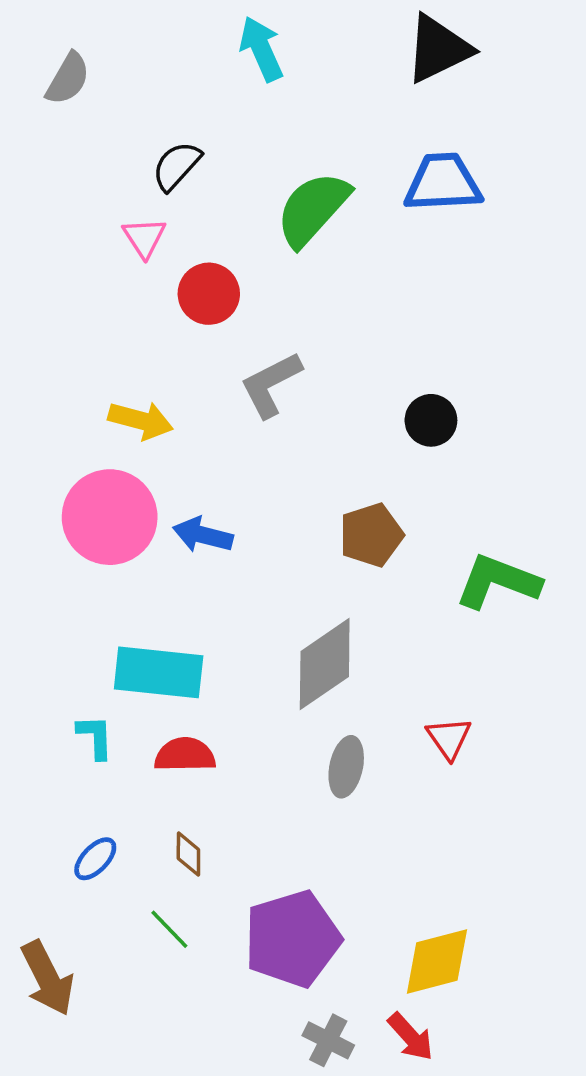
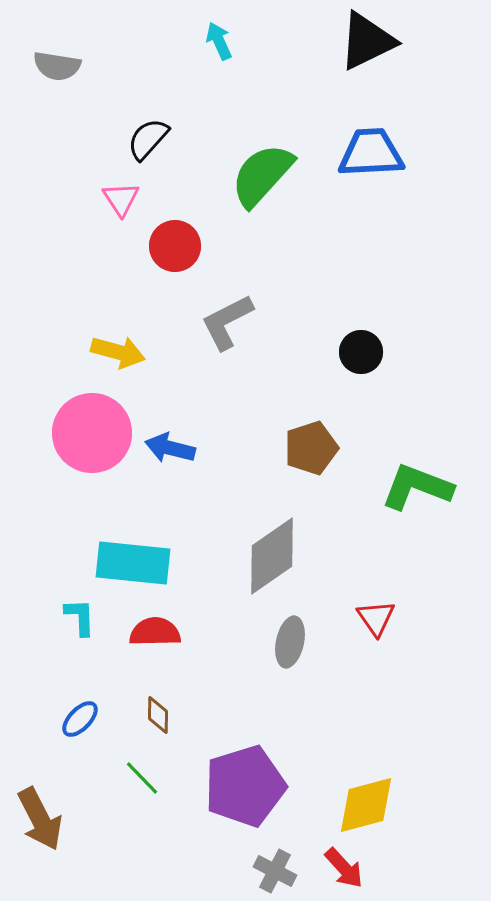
cyan arrow: (261, 49) -> (219, 41), size x0.7
gray semicircle: (68, 79) -> (57, 66), turned 69

